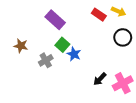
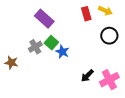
red rectangle: (99, 15) -> (86, 14), turned 40
brown star: (21, 46) -> (11, 63), moved
gray cross: (46, 60) -> (35, 47), moved

